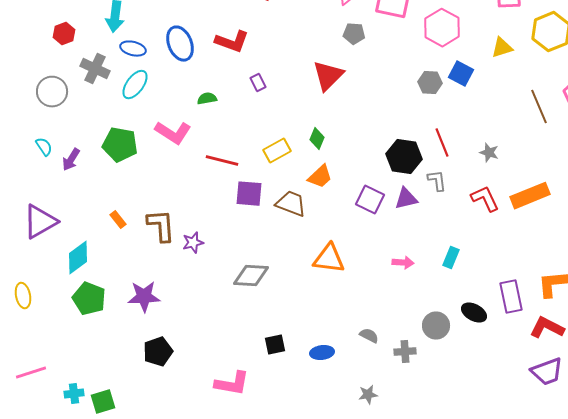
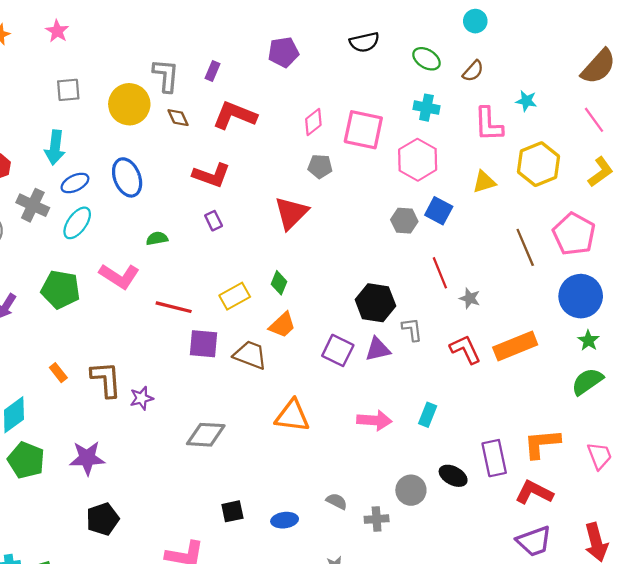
red L-shape: (232, 42) -> (211, 175), moved
blue ellipse: (133, 49) -> (75, 183), turned -40
red line: (442, 143) -> (440, 273), moved
pink arrow: (403, 263) -> (374, 420), size x1.4

